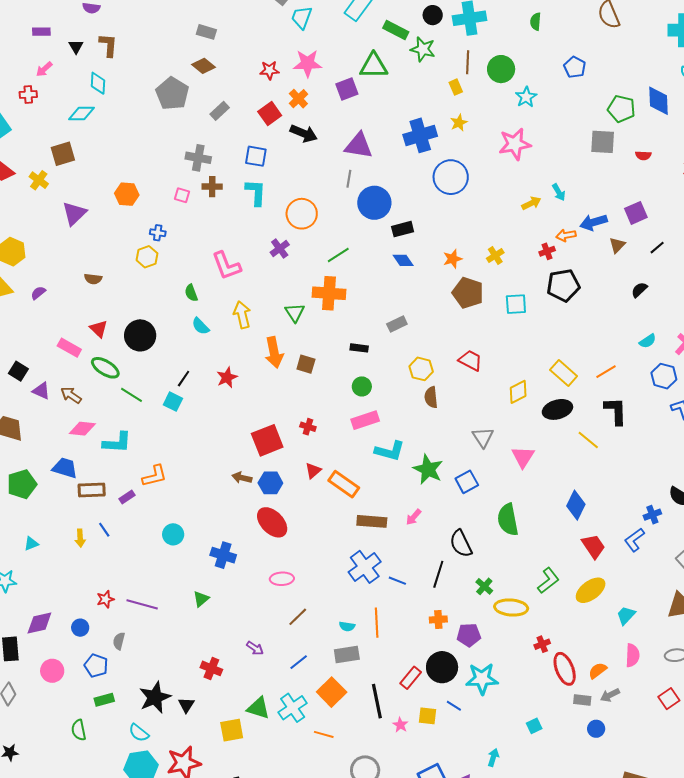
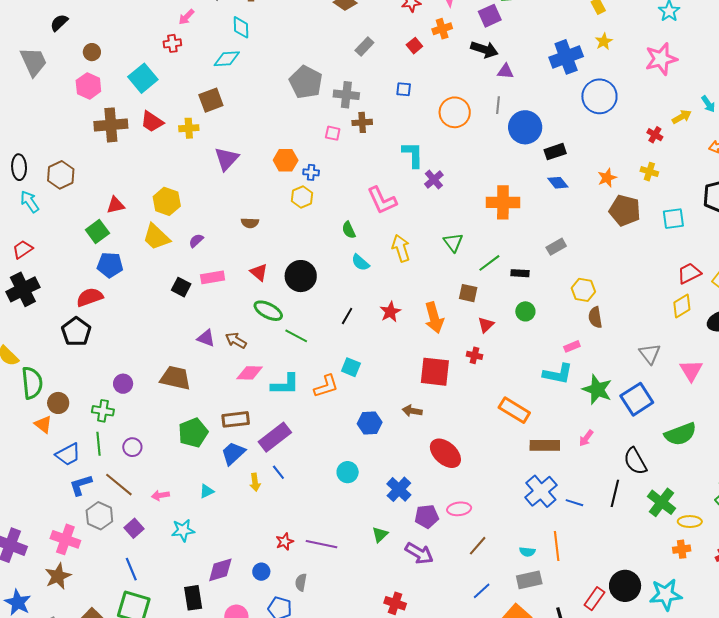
gray pentagon: (172, 94) -> (306, 82), moved
orange cross: (298, 99) -> (442, 29), turned 30
red square: (270, 114) -> (414, 46), size x0.7
black arrow: (304, 133) -> (484, 50), moved
purple triangle: (359, 146) -> (505, 71), size x0.6
blue square: (256, 156) -> (404, 89), size x0.7
yellow cross: (39, 180) -> (189, 128), turned -36
cyan L-shape: (256, 192) -> (413, 155), moved
orange hexagon: (127, 194) -> (286, 160), moved
orange circle: (302, 214) -> (455, 112), moved
red cross: (547, 251) -> (655, 135), moved, turned -35
green line: (338, 255) -> (489, 263), moved
yellow cross: (495, 256) -> (649, 172), turned -36
orange cross: (329, 293) -> (503, 202), moved
pink rectangle: (69, 348) -> (213, 277), moved, turned -35
orange arrow: (274, 352) -> (434, 318), moved
red trapezoid: (470, 360) -> (689, 273), moved, turned -50
black square: (18, 371) -> (181, 287), moved
cyan square: (173, 402) -> (351, 367), moved
pink rectangle: (365, 420) -> (572, 346), moved, size x0.6
red square: (267, 440) -> (435, 372), turned 32
blue trapezoid: (65, 468) -> (233, 453), moved, turned -56
red triangle: (313, 471) -> (486, 325), moved
orange L-shape: (155, 476) -> (326, 386), moved
blue square: (467, 482) -> (637, 399), size x1.4
blue hexagon: (270, 483) -> (370, 423), moved
brown rectangle: (92, 490) -> (236, 419), moved
purple rectangle: (127, 497) -> (275, 437), moved, size x2.0
green semicircle: (508, 520) -> (680, 434), turned -96
blue cross: (223, 555) -> (399, 489), turned 30
green cross: (484, 586) -> (662, 502), size x1.6
yellow ellipse: (511, 608) -> (690, 522), size x0.7
orange cross: (438, 619) -> (682, 549), moved
purple pentagon: (469, 635) -> (427, 517), moved
purple arrow: (255, 648) -> (419, 553), moved, size x1.6

